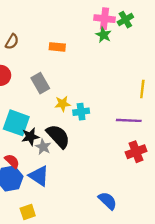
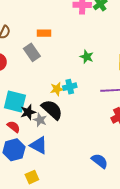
green star: (103, 35) -> (87, 57), moved
gray rectangle: (40, 83) -> (32, 52), moved
yellow star: (62, 104) -> (57, 89), moved
red semicircle: (12, 161) -> (14, 127), moved

